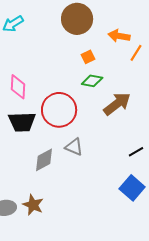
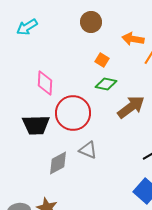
brown circle: (77, 19) -> (91, 22), size x0.7
orange square: (88, 57) -> (102, 60), turned -32
pink diamond: (18, 87) -> (45, 83), moved

